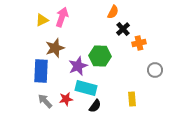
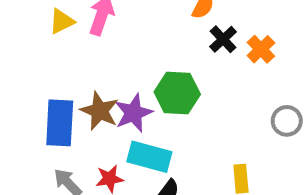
orange cross: (139, 43) -> (261, 49), moved, turned -32
brown star: (55, 48) -> (100, 111), moved, turned -30

